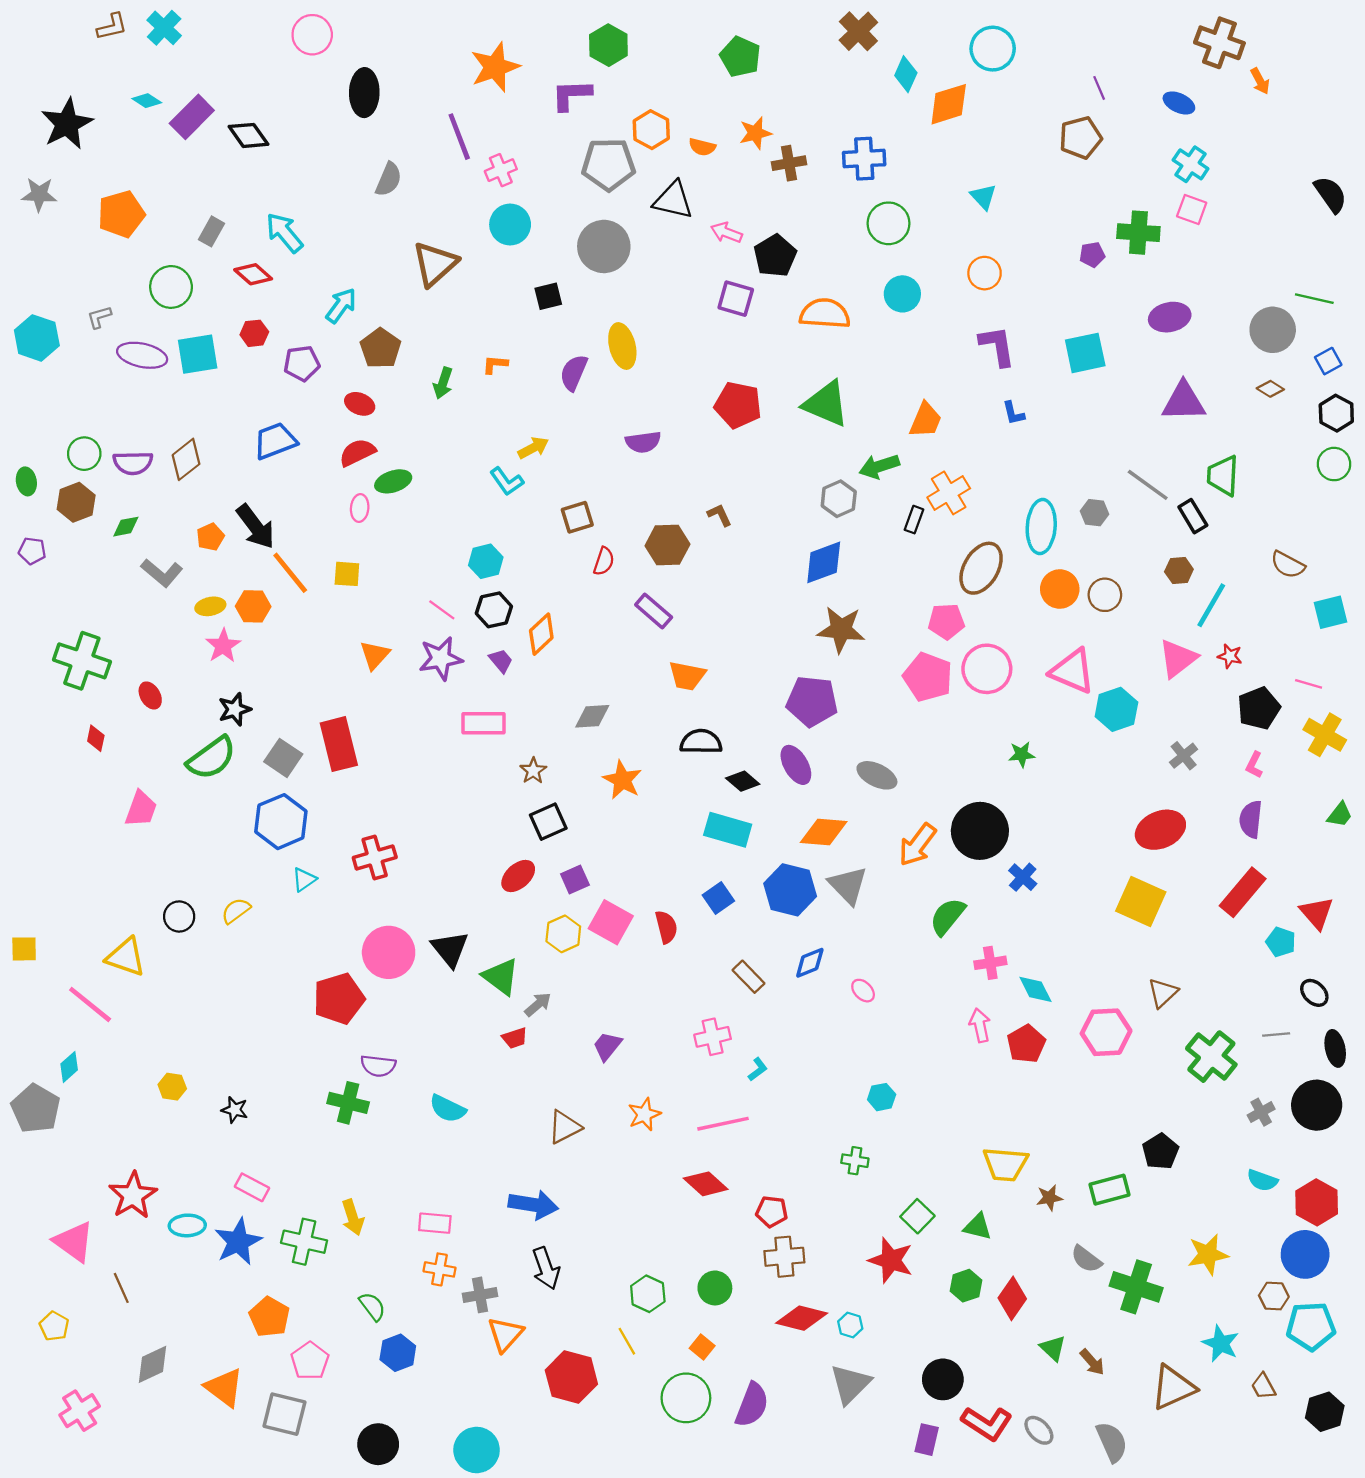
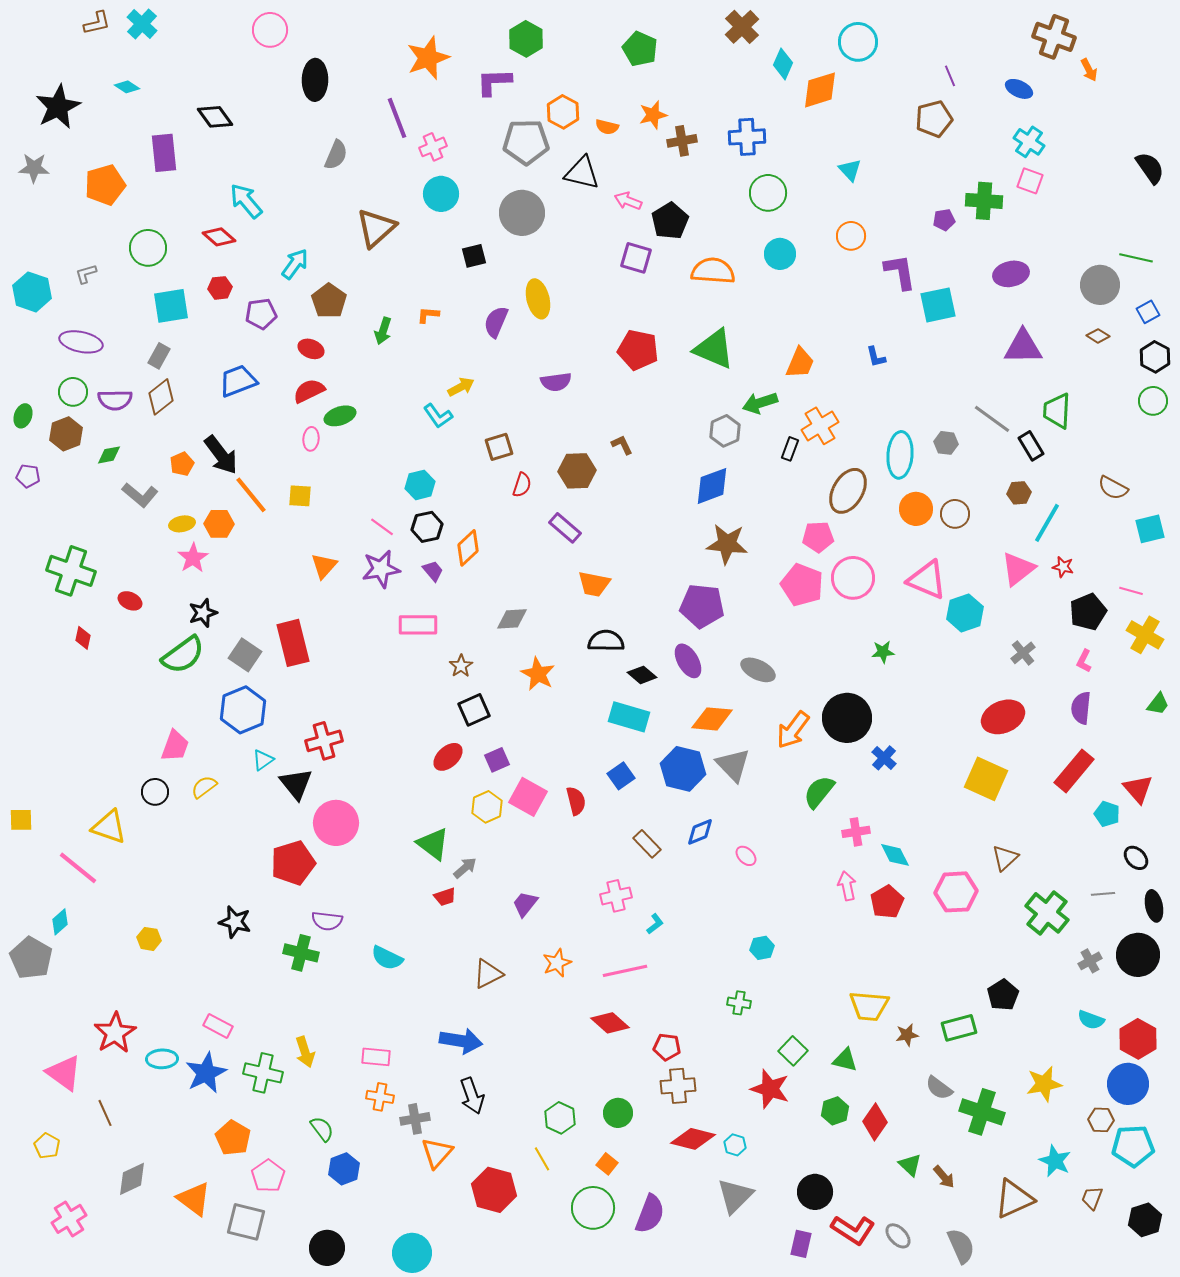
purple rectangle: (192, 117) -> (164, 153), moved, turned -51
gray rectangle: (212, 231) -> (159, 356), moved
purple L-shape: (997, 346) -> (900, 272), moved
purple ellipse: (142, 355) -> (81, 342), moved
green ellipse: (26, 481) -> (23, 416), turned 30
red ellipse: (150, 695) -> (130, 601), turned -35
pink trapezoid: (141, 809) -> (175, 746), moved
black triangle: (450, 949) -> (296, 784), moved
black star: (235, 1110) -> (235, 922), moved, size x1.4
brown trapezoid: (1263, 1386) -> (1092, 1198), turned 50

